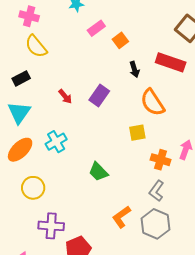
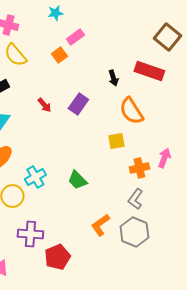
orange square: (120, 40) -> (59, 55), moved
cyan cross: (56, 142) -> (35, 177), moved
orange cross: (161, 160) -> (139, 168), turned -30

